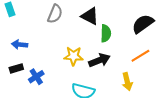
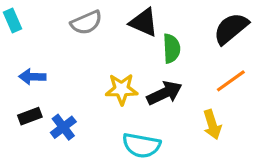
gray semicircle: (55, 14) -> (86, 23), turned 48

